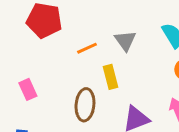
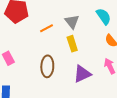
yellow rectangle: (111, 77) -> (72, 44), moved

